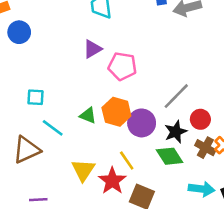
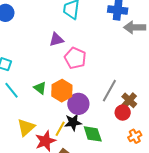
gray line: (176, 96) -> (109, 91), turned -30
black star: (176, 132) -> (73, 122), moved
brown cross: (205, 148) -> (129, 100), moved
yellow line: (127, 160) -> (60, 129), turned 49

